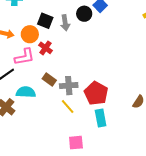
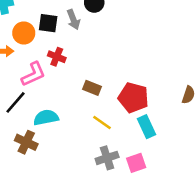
orange circle: (30, 34) -> (24, 33), moved
brown rectangle: (49, 79) -> (92, 88), moved
gray cross: (69, 86) -> (107, 158), moved
pink square: (76, 143) -> (136, 163), moved

